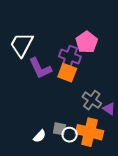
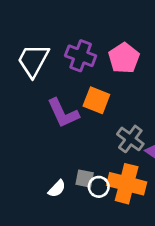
purple cross: (70, 57) -> (81, 56), moved
purple L-shape: (40, 68) -> (63, 113), moved

